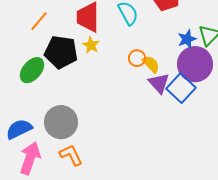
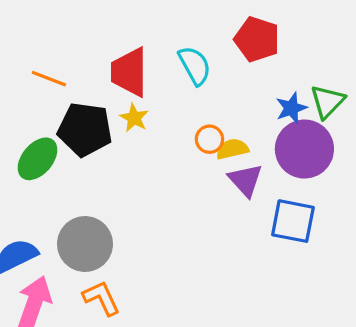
orange line: (39, 21) -> (49, 79), turned 70
yellow semicircle: (151, 64) -> (232, 149), turned -60
blue square: (181, 88) -> (293, 221), moved, turned -32

